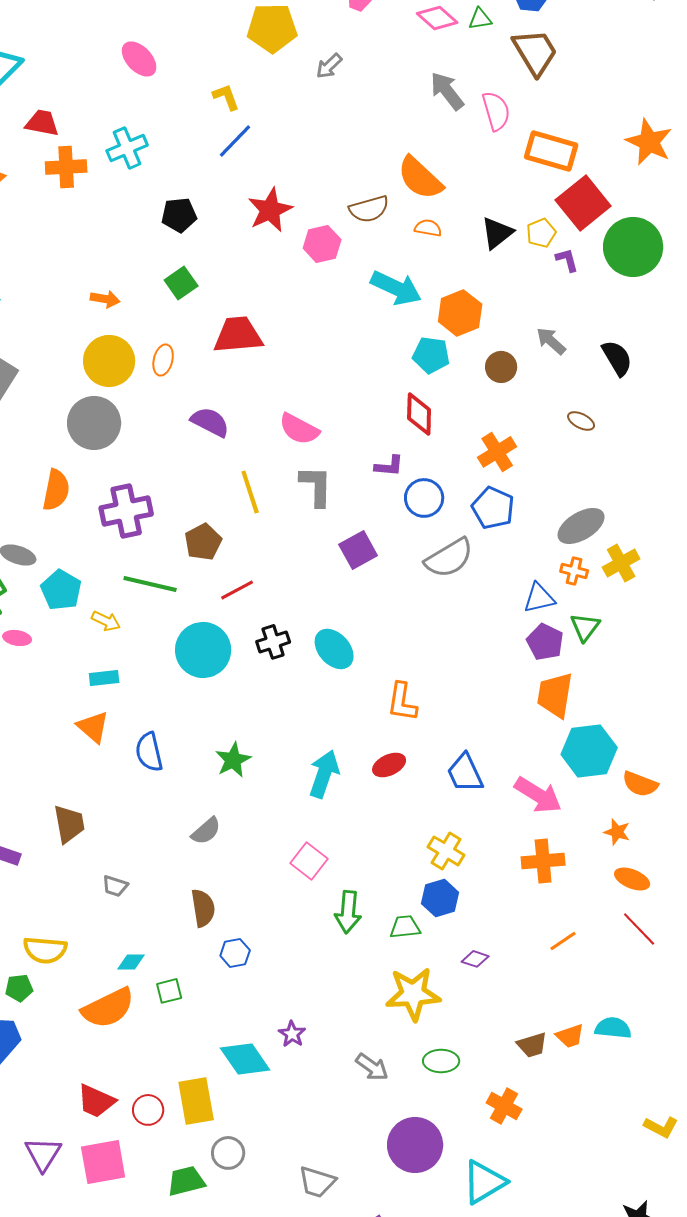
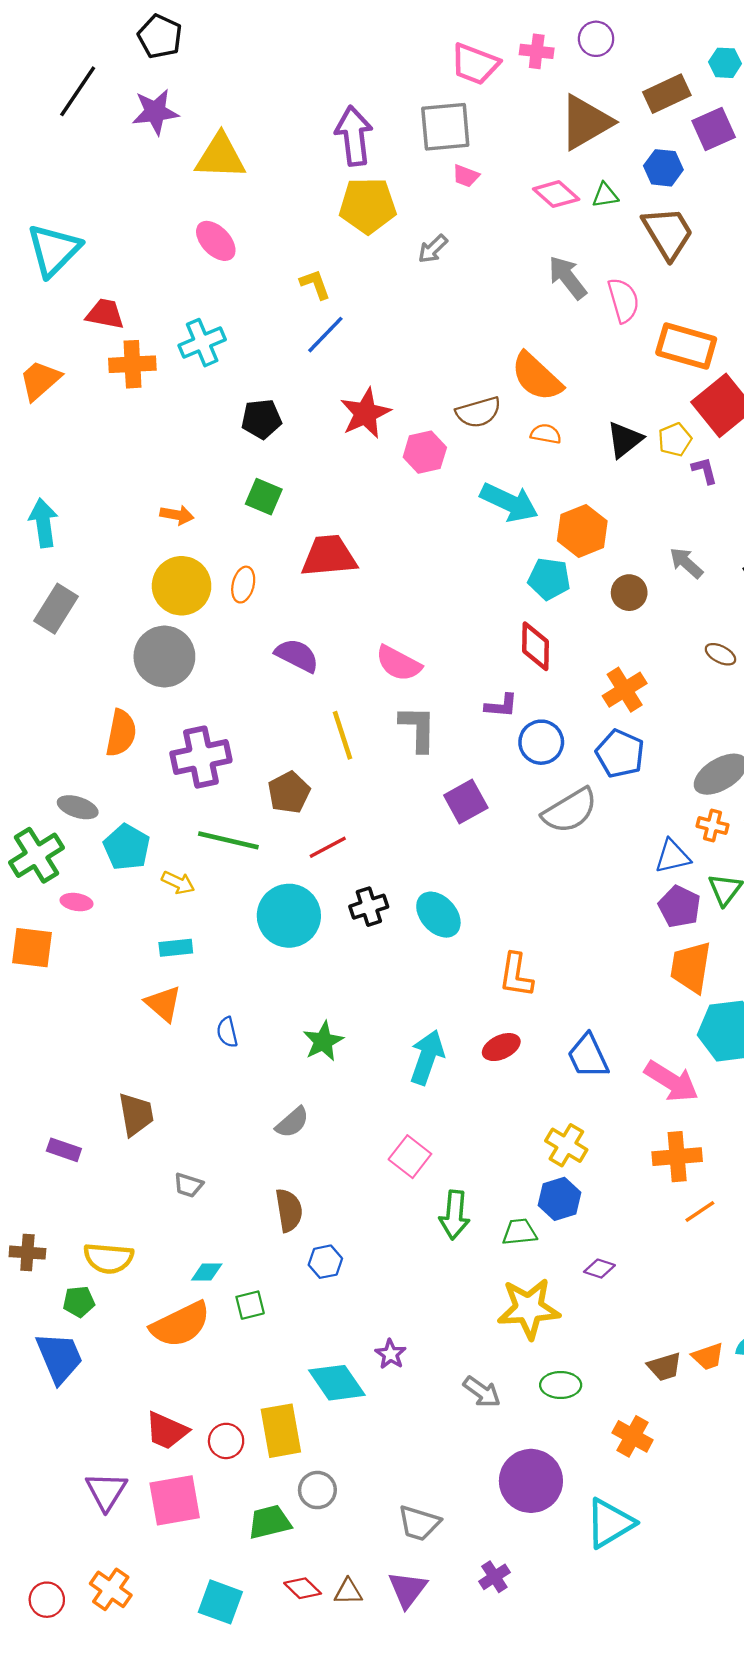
green square: (181, 283) -> (264, 497), turned -32
blue semicircle: (149, 752) -> (227, 1032), size x0.7
orange line: (563, 941) -> (700, 1211), moved

